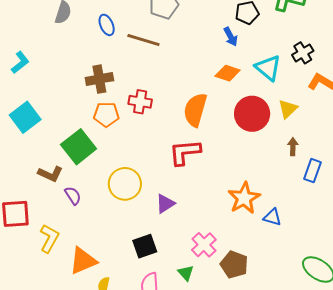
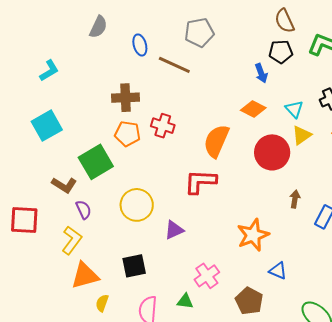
cyan triangle: (268, 68) -> (294, 109), size x0.7
yellow triangle: (288, 109) -> (302, 135), moved
brown arrow: (293, 147) -> (295, 199), moved
blue triangle: (272, 217) -> (278, 271), moved
yellow L-shape: (49, 238) -> (72, 240), moved
black square: (145, 246) -> (134, 266), moved
brown pentagon: (234, 265) -> (249, 301), moved
green triangle: (186, 273) -> (185, 301), turned -48

